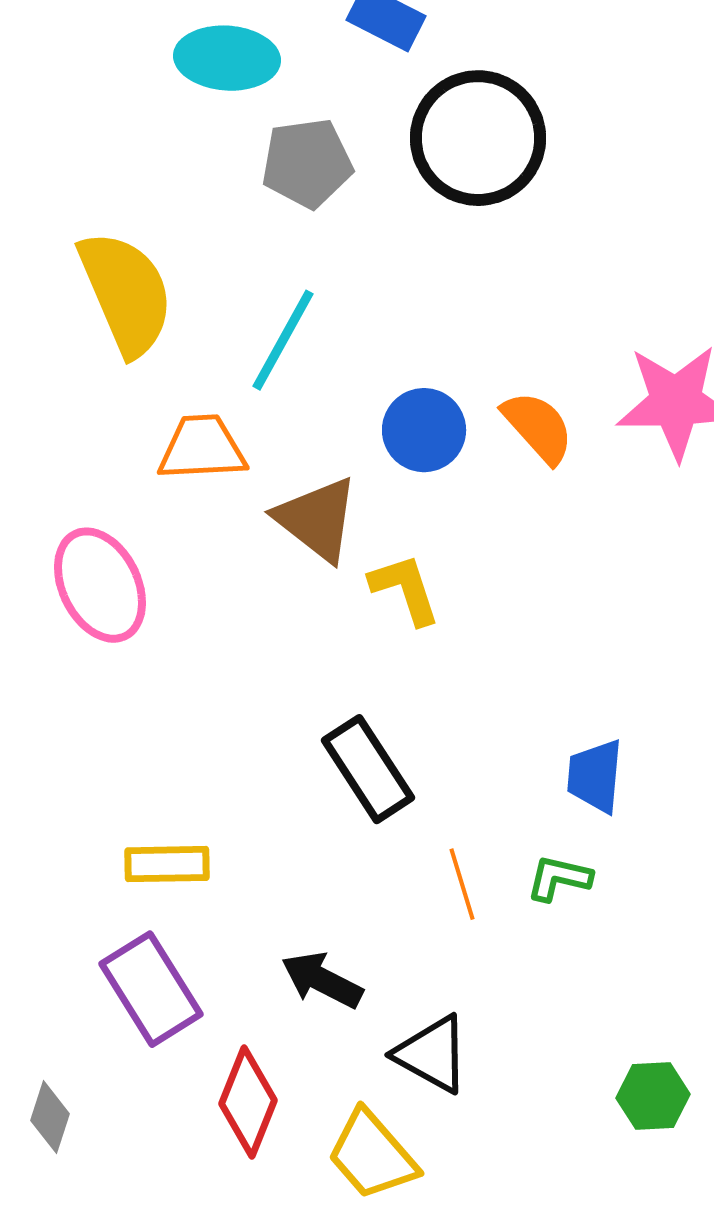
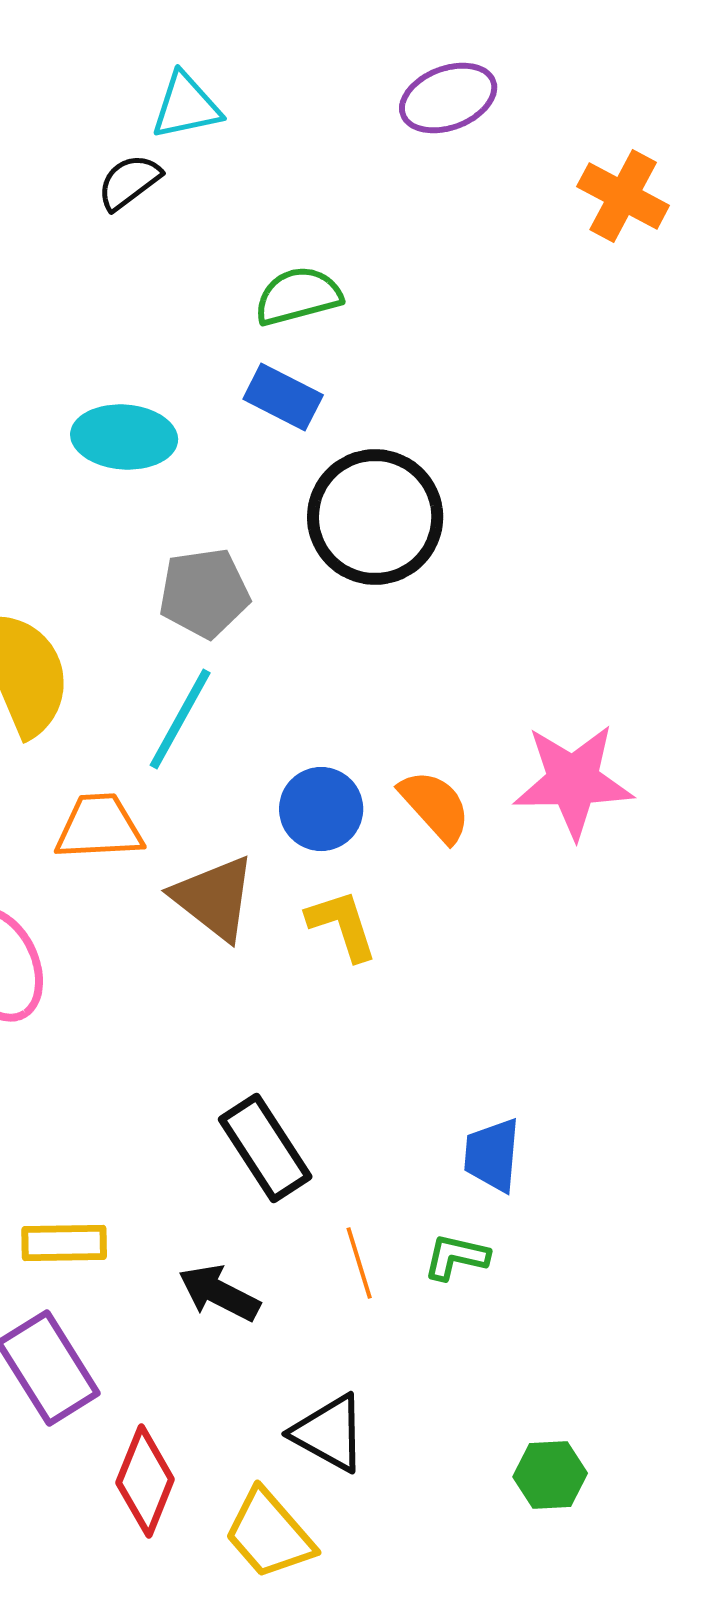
gray pentagon: (307, 163) -> (204, 593), moved
yellow L-shape: (405, 589) -> (342, 925), moved
black arrow: (322, 980) -> (219, 1293), moved

